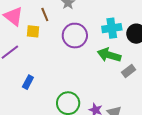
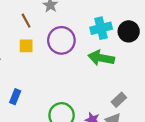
yellow square: (33, 31) -> (26, 46), moved
gray rectangle: (129, 71) -> (119, 100), moved

